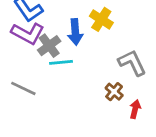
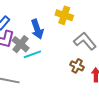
yellow cross: (101, 19) -> (64, 15), moved

